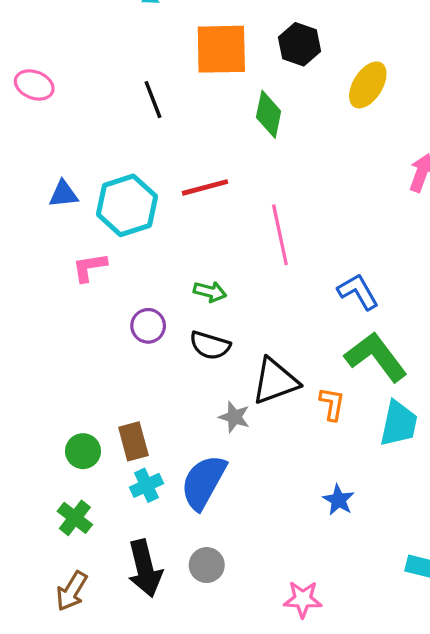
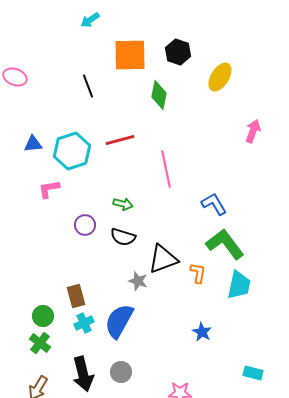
green circle: (83, 451) -> (43, 316), moved

